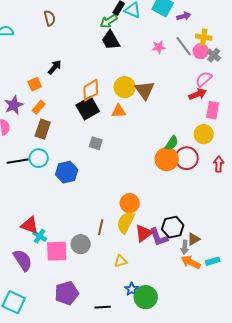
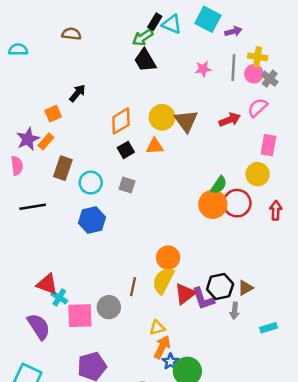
brown semicircle: (50, 18) -> (71, 34), turned -70
gray line: (184, 46) -> (233, 68), turned 40
red arrow: (198, 94) -> (230, 120), moved
orange rectangle: (39, 107) -> (46, 141), moved
black square: (88, 108) -> (126, 150), moved, size x0.6
cyan circle: (39, 158) -> (91, 183), moved
brown triangle: (194, 239) -> (245, 288), moved
orange arrow: (191, 262) -> (162, 347), moved, turned 90

